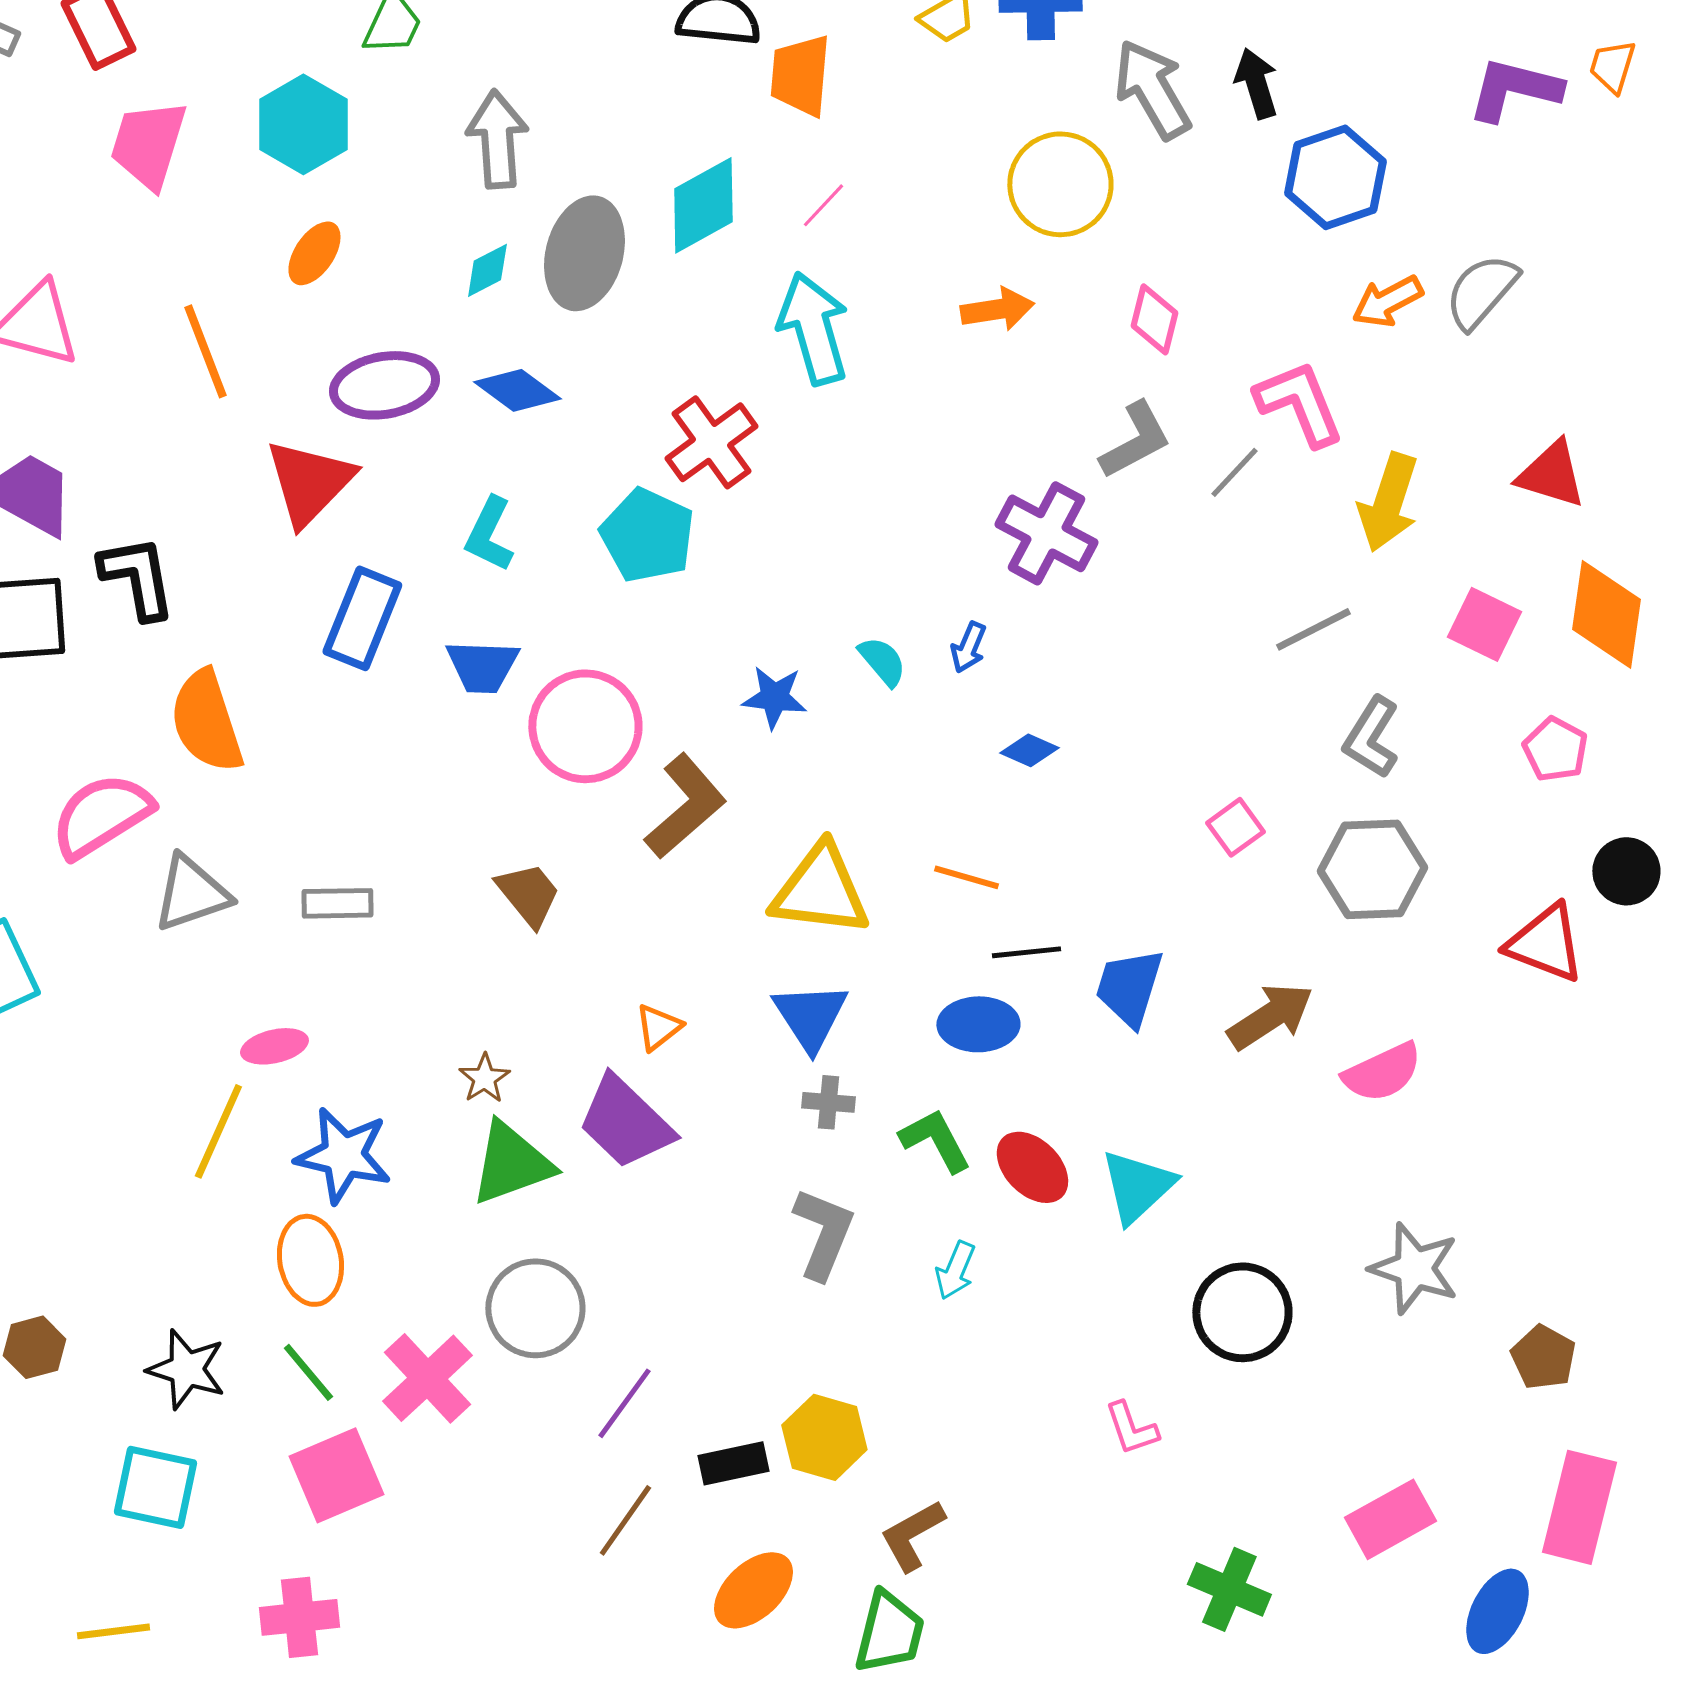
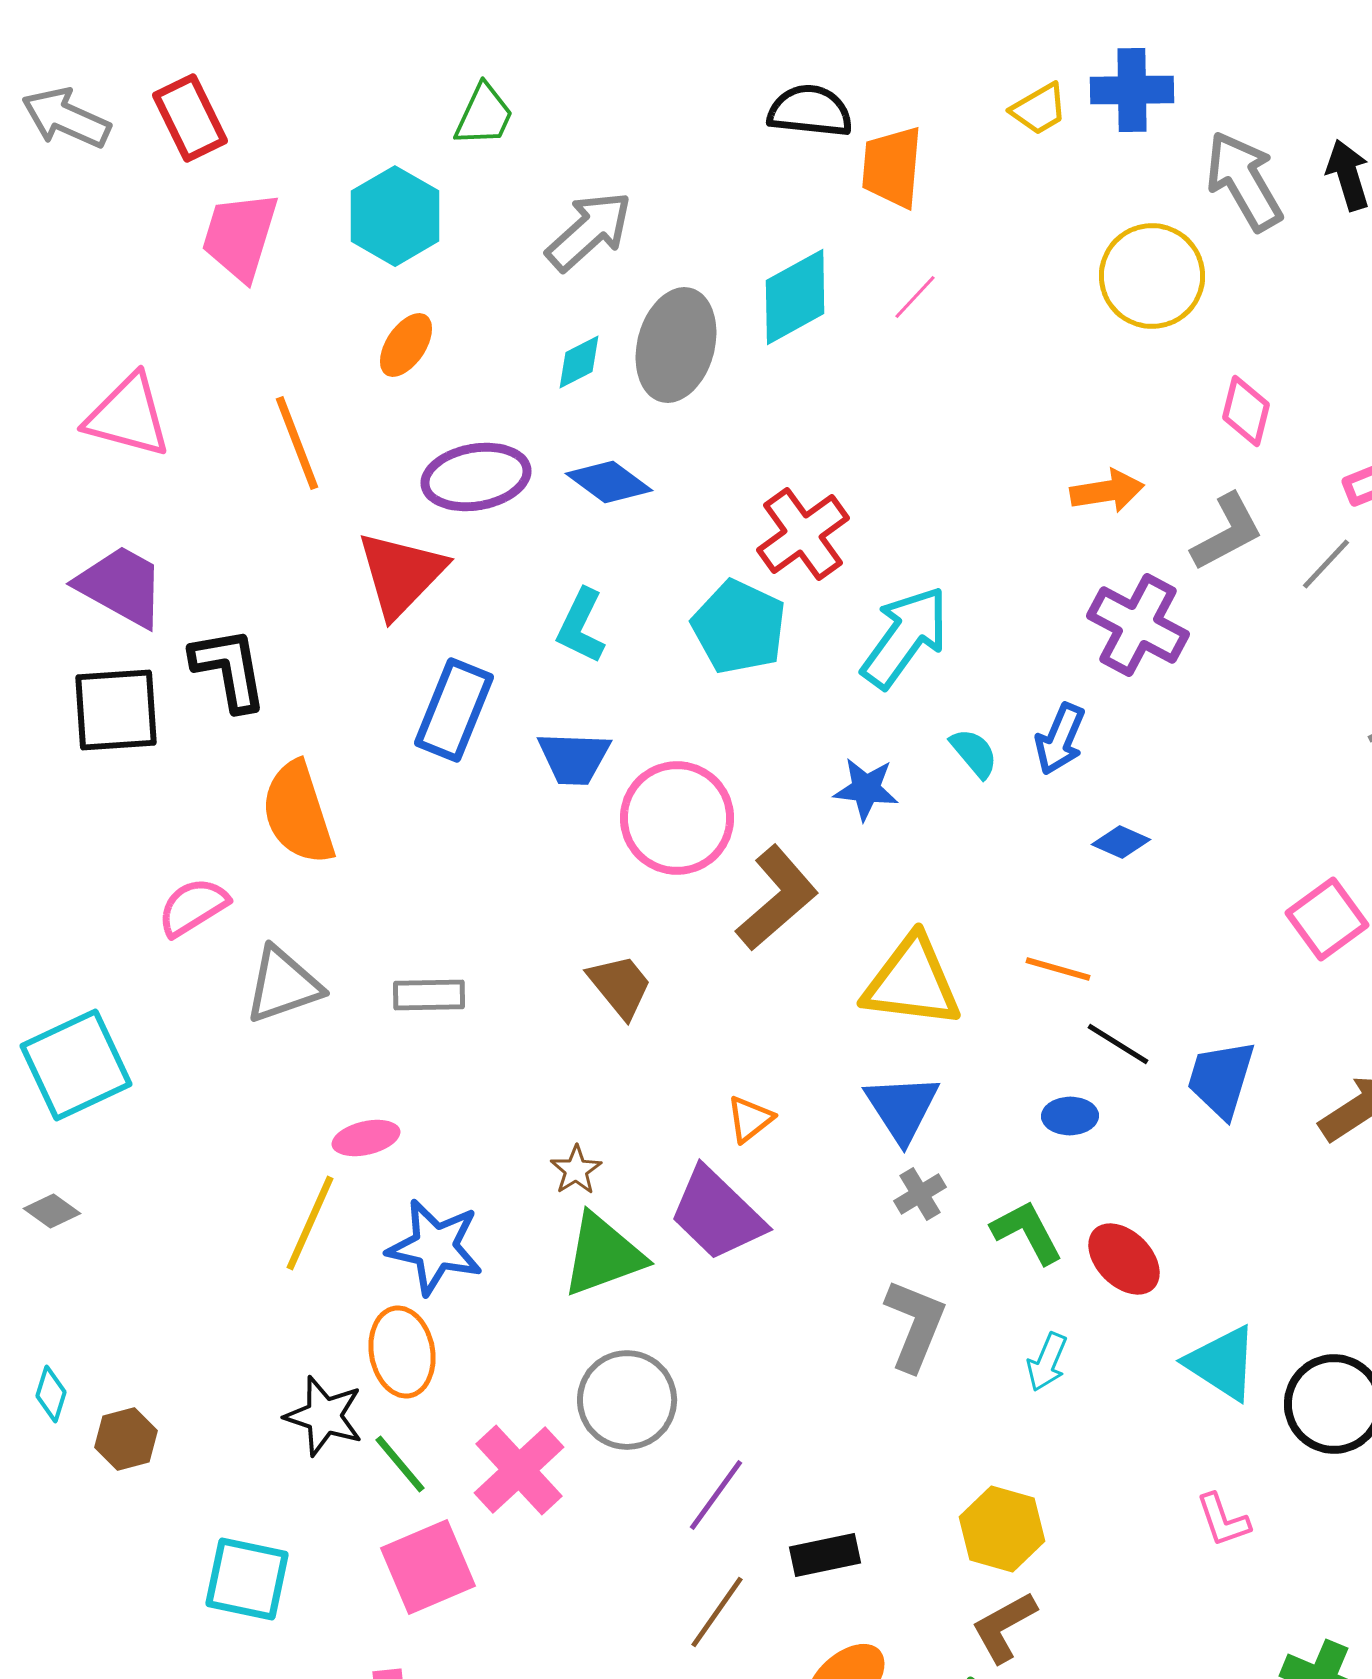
gray arrow: (497, 139) -> (589, 231), turned 52
orange arrow: (997, 309) -> (1107, 491), moved
cyan arrow: (813, 328) -> (905, 637), moved, turned 52
blue arrow: (968, 647) -> (1060, 739), size x1.4
pink semicircle: (101, 815) -> (193, 907), size x0.7
pink square: (1235, 827) -> (1327, 919), size x1.4
black line: (1026, 952) -> (1118, 1044), turned 38
blue ellipse: (978, 1024) -> (1070, 1116), size x0.7
gray cross: (828, 1102) -> (920, 1194), turned -36
cyan triangle: (1137, 1186) -> (1222, 1363), moved, turned -44
black star: (186, 1369) -> (324, 1416), moved
yellow hexagon: (824, 1437) -> (1002, 1529), moved

